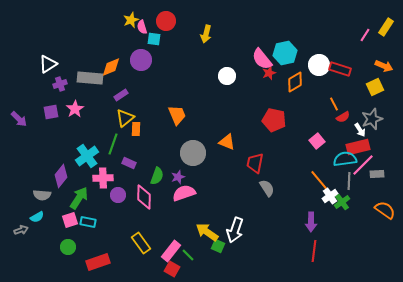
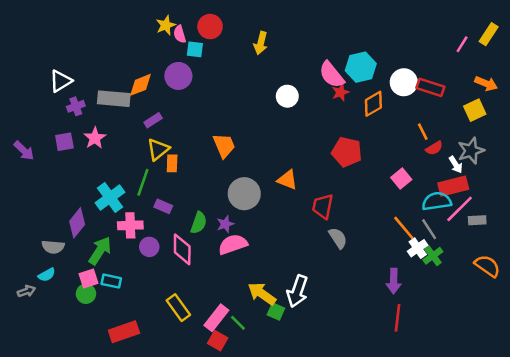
gray line: (349, 181) -> (429, 229), moved, turned -36
green circle: (68, 247) -> (86, 294), moved

